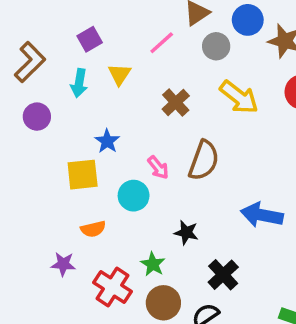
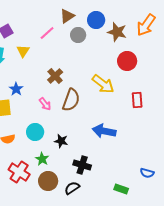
yellow arrow: (239, 97) -> (103, 84), moved
brown cross: (176, 102) -> (55, 76), moved
cyan circle: (134, 196) -> (35, 132), moved
black cross: (223, 275) -> (82, 165), turned -30

